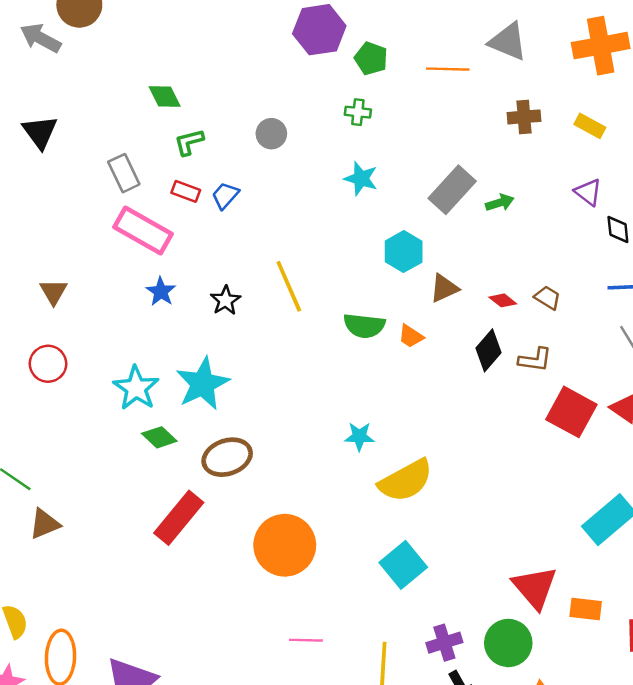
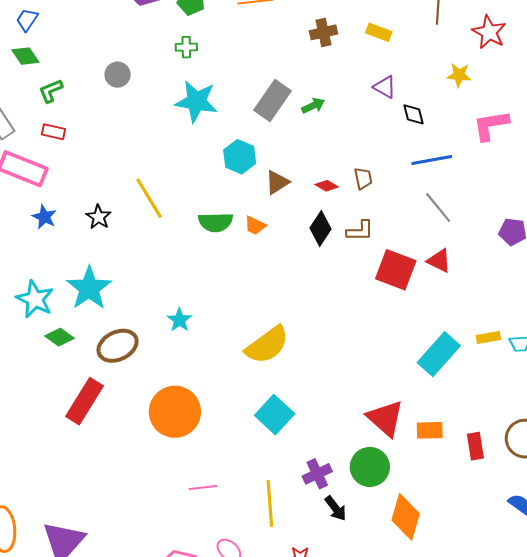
cyan star: (361, 179) -> (196, 101), size x1.5
blue trapezoid: (225, 196) -> (27, 20), moved
brown trapezoid: (547, 298) -> (363, 178), turned 55
cyan star: (359, 436) -> (179, 320), moved, turned -30

